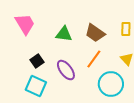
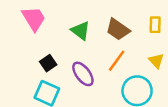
green triangle: (64, 34) -> (81, 31), turned 30

